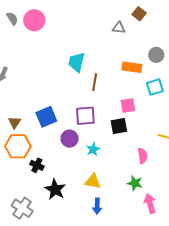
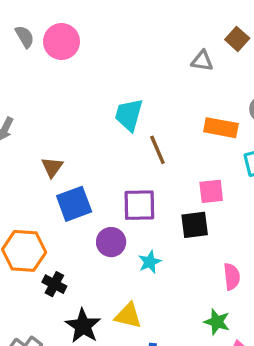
brown line: (95, 82) -> (157, 150), turned -36
brown triangle: (15, 122) -> (52, 167), moved
yellow triangle: (93, 181) -> (128, 316), moved

